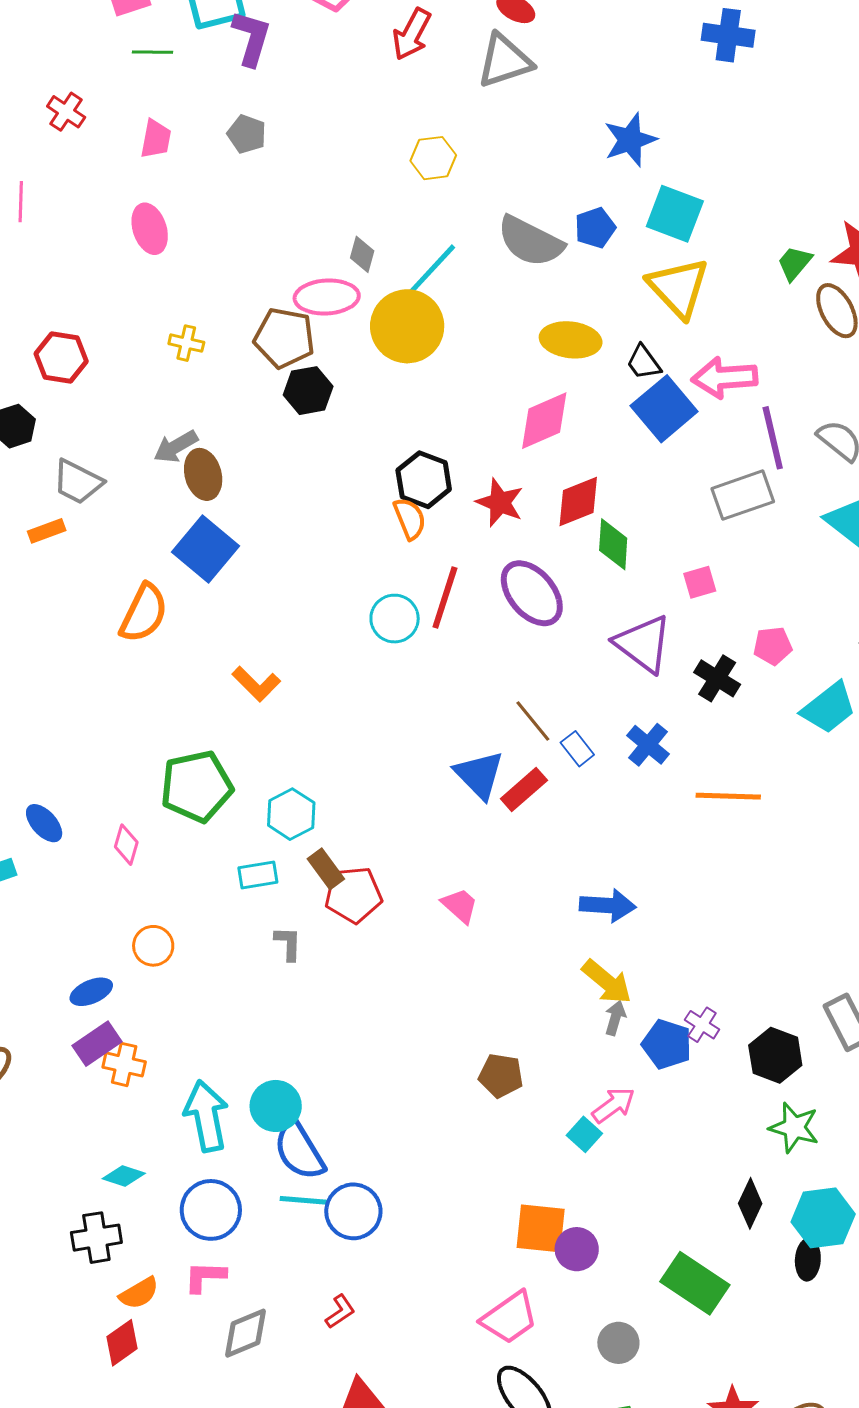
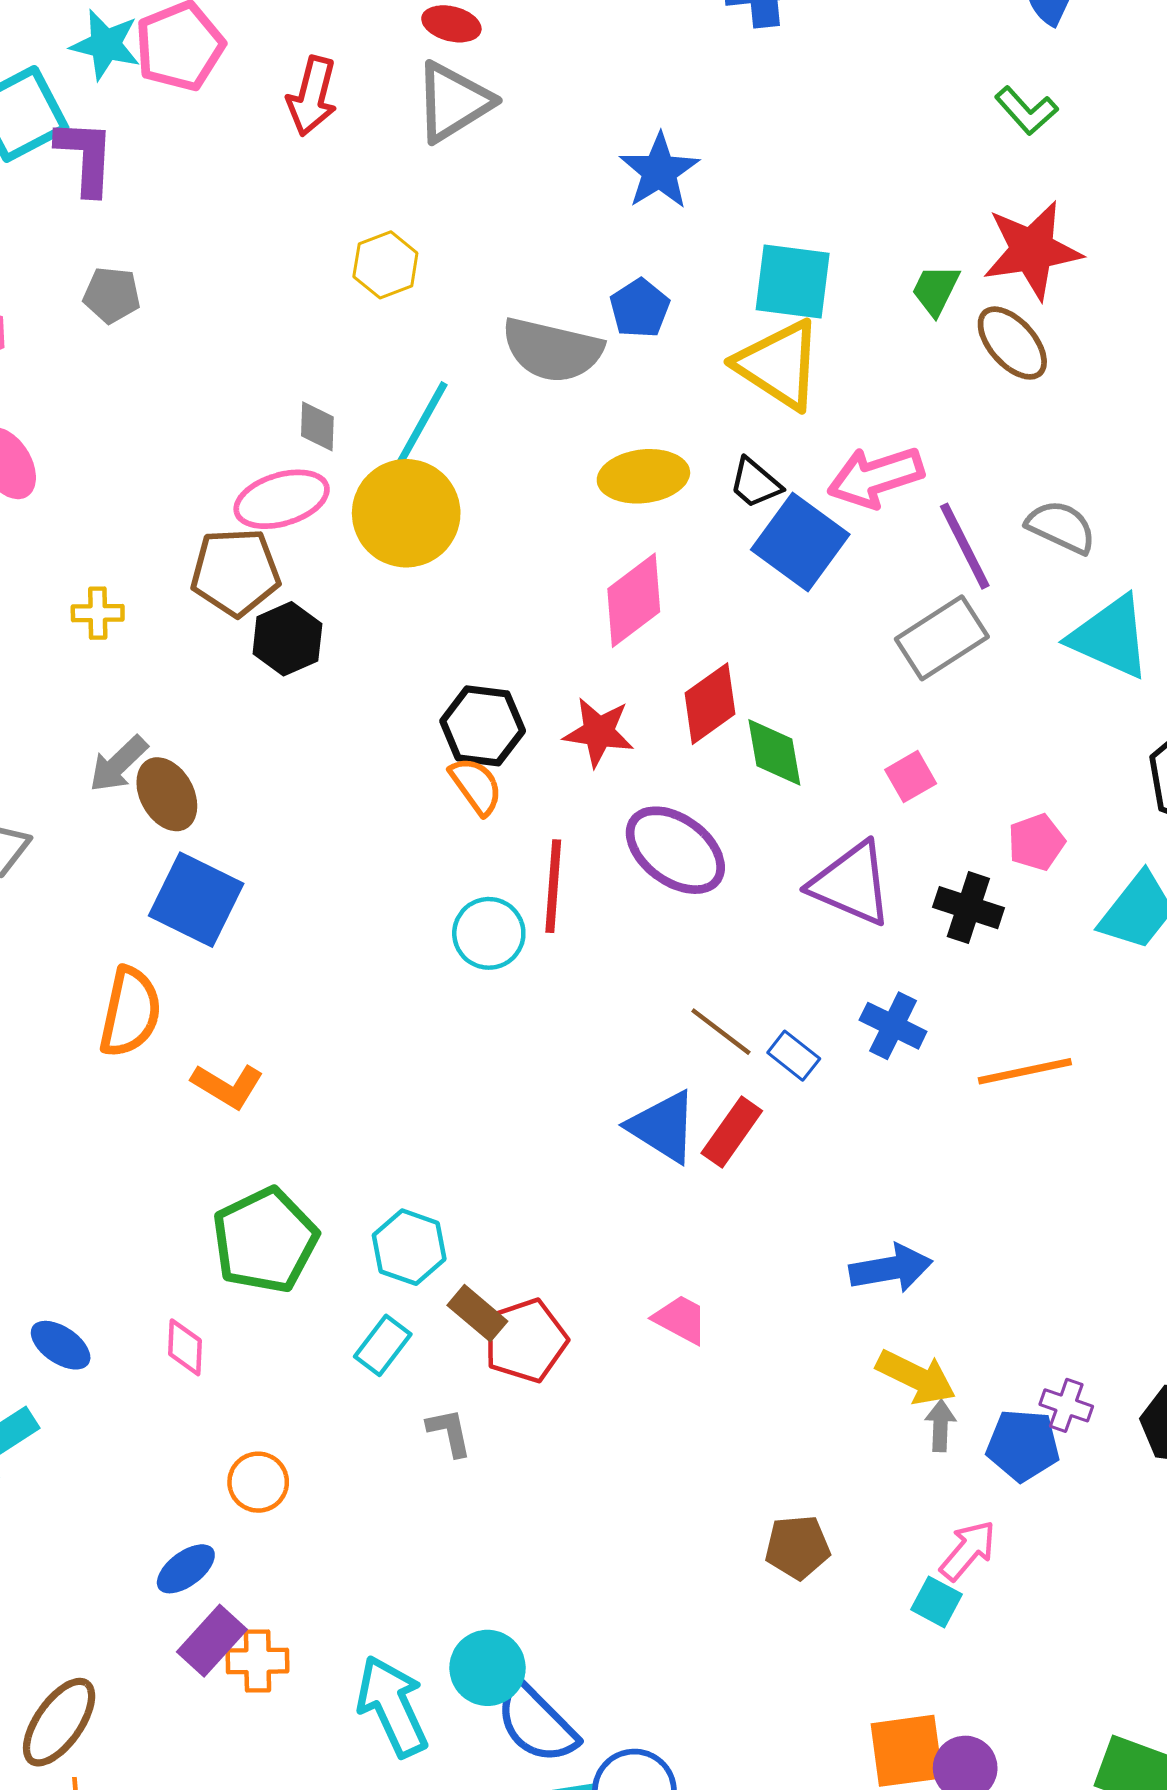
cyan square: (675, 214) -> (793, 282), moved
orange L-shape: (256, 684) -> (228, 1086), moved
cyan rectangle: (258, 875) -> (383, 1345), turned -30

